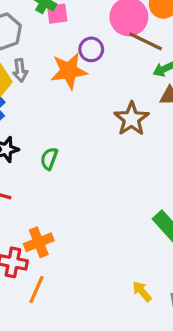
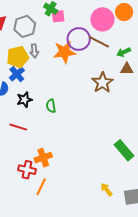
brown line: (146, 41) -> (99, 42), moved
purple circle: (91, 49) -> (79, 39), size x1.5
green semicircle: (49, 159) -> (51, 106), turned -32

